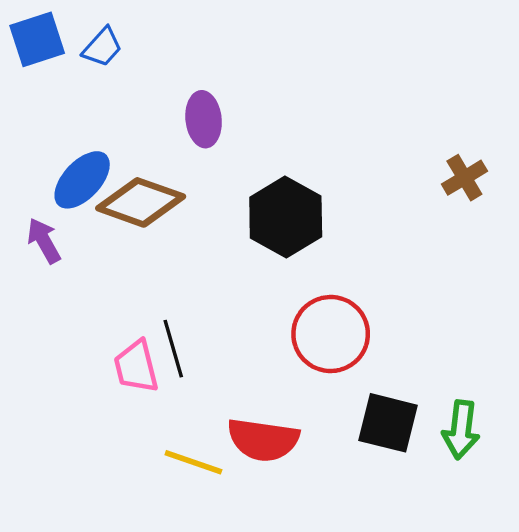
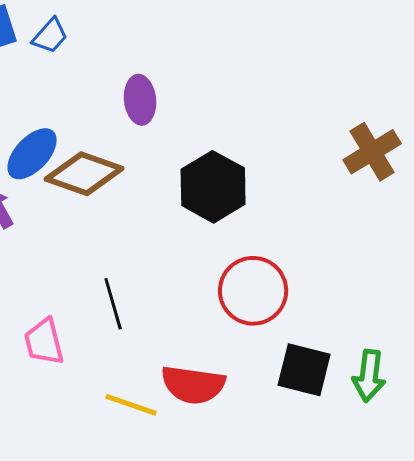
brown cross: (464, 178) -> (372, 152), size x1.4
pink trapezoid: (136, 367) -> (44, 342), moved

